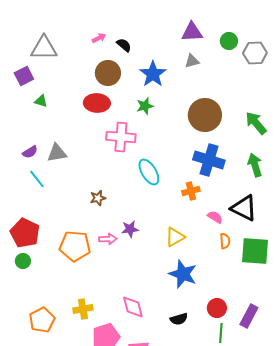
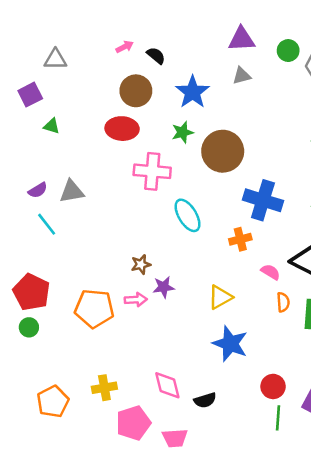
gray triangle: (44, 48) -> (55, 59), size x0.7
brown circle: (205, 115) -> (223, 151), moved
brown star: (98, 198) -> (141, 264), moved
black semicircle: (179, 319) -> (205, 400), moved

